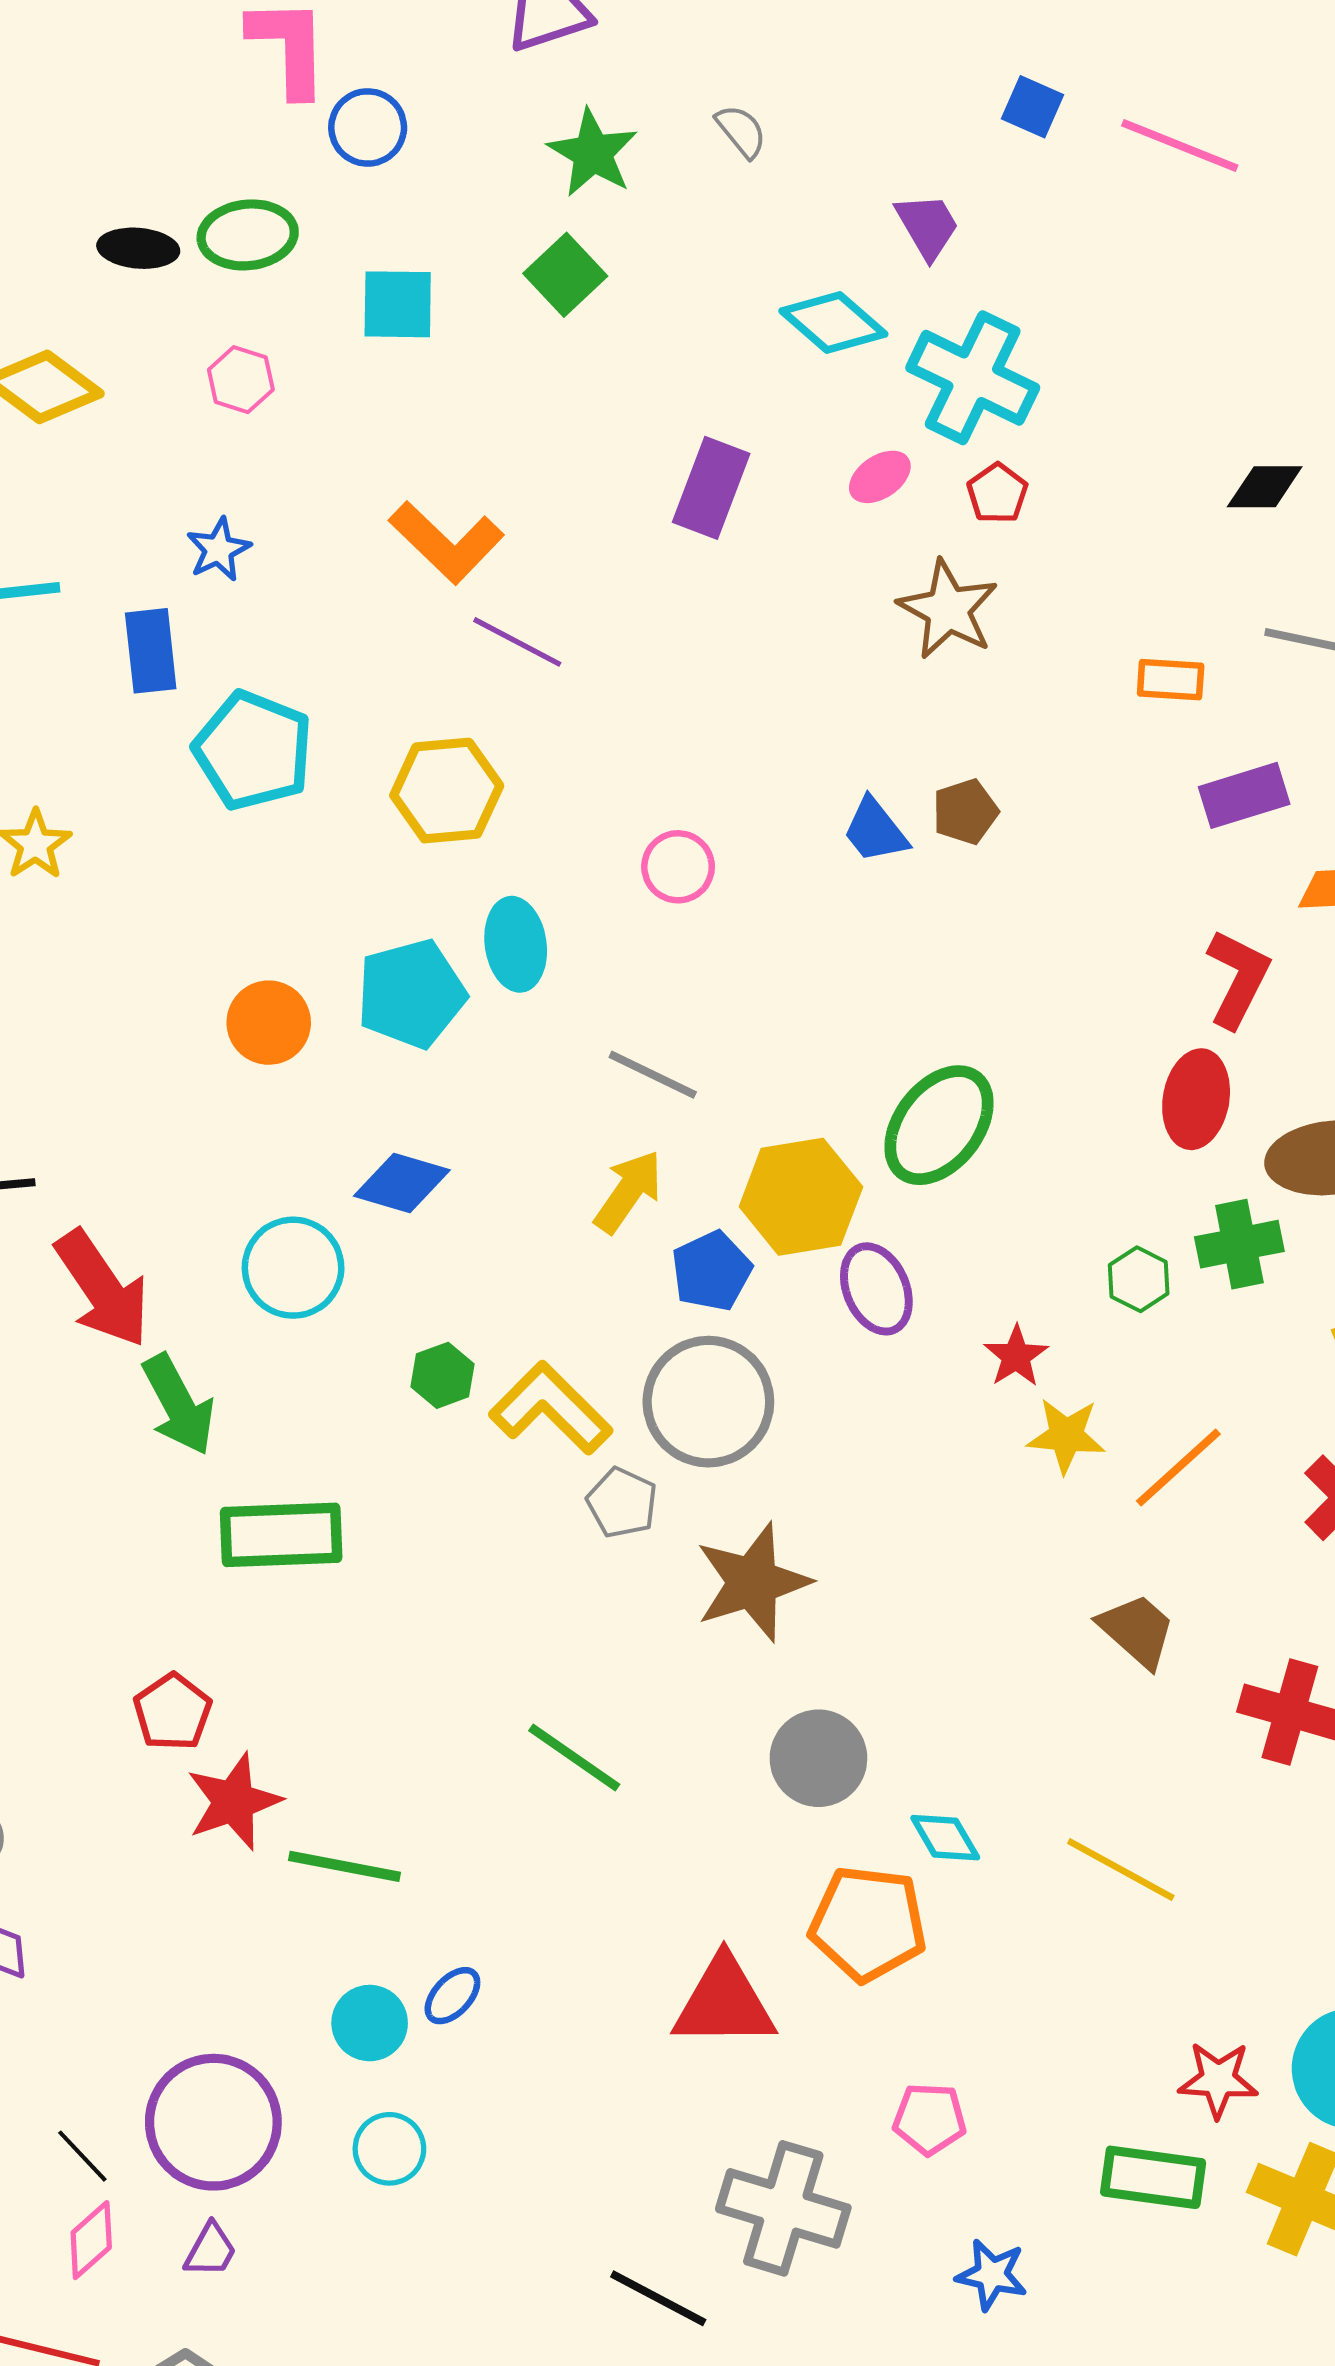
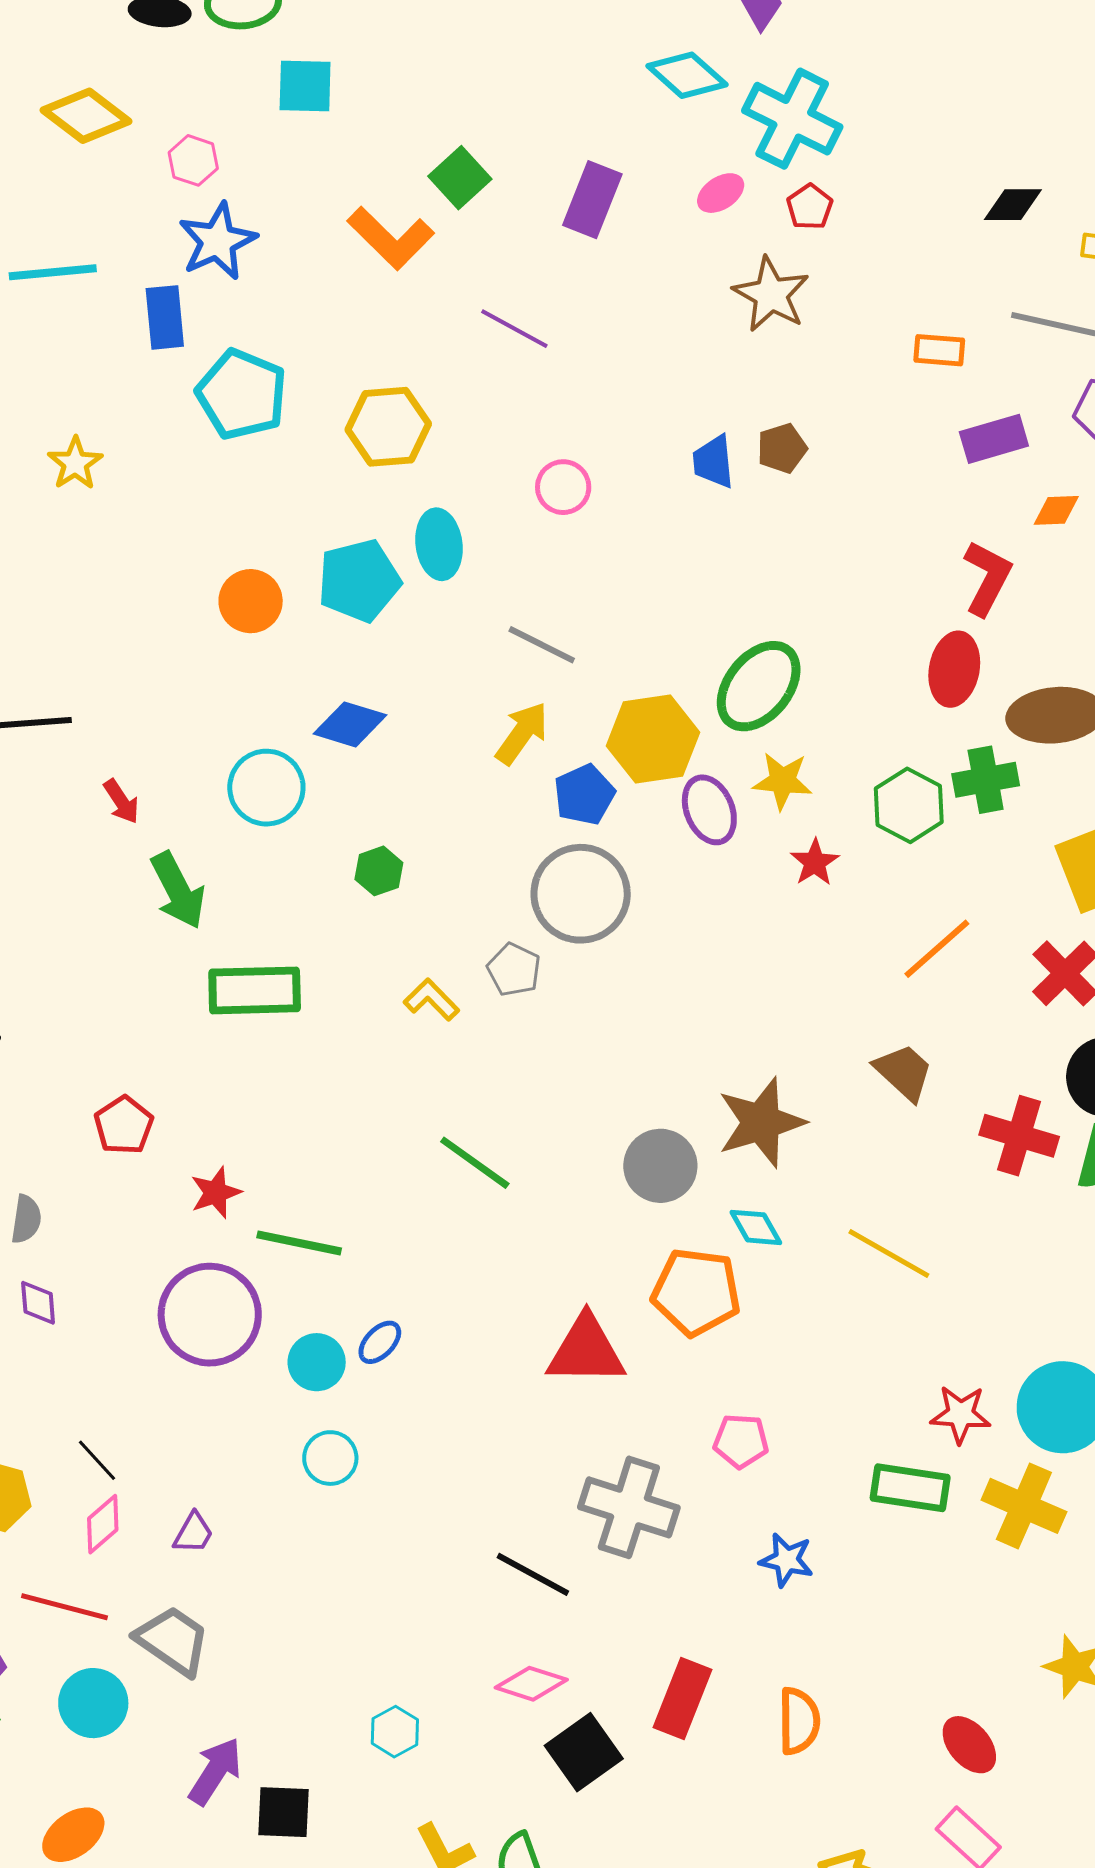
green square: (565, 275) -> (460, 178), moved
cyan square: (398, 304) -> (305, 86), moved
pink hexagon: (241, 380) -> (193, 160), moved
blue star: (219, 550) -> (218, 241), size x1.6
purple line: (517, 642) -> (514, 329), moved
blue trapezoid: (875, 831) -> (713, 462), turned 32
green hexagon: (1139, 1279) -> (909, 805), size x1.5
red arrow: (102, 1289) -> (121, 801), size x0.5
yellow L-shape: (551, 1408) -> (432, 1000), moved, size x0.6
yellow star: (1066, 1436) -> (783, 781), moved
brown star: (753, 1582) -> (761, 1122), moved
red pentagon: (173, 1712) -> (124, 1125), moved
red star: (234, 1802) -> (216, 1193), size x0.7
purple circle: (213, 2122) -> (210, 1315), moved

